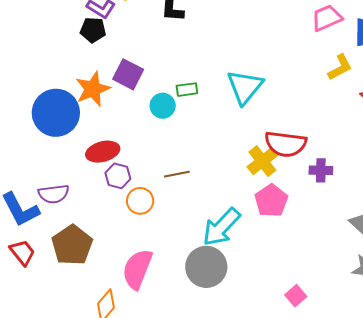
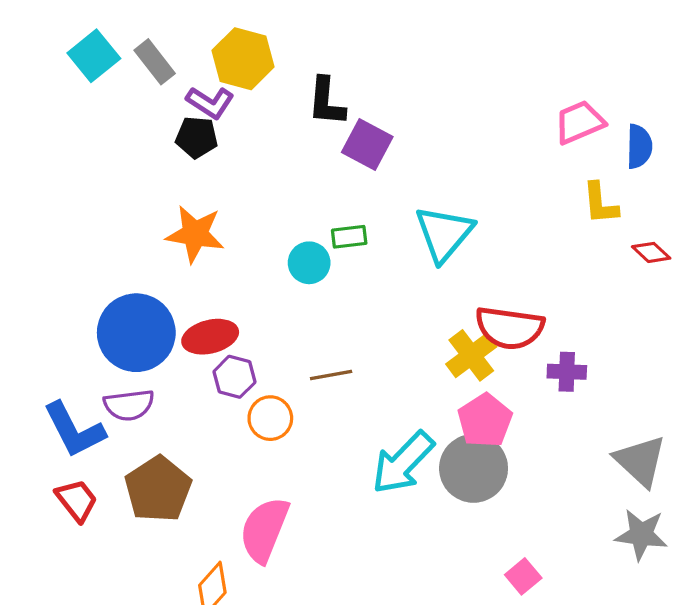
yellow L-shape: (340, 67) -> (600, 203), turned 112
purple square: (128, 74) -> (367, 144), moved
orange star: (93, 89) -> (195, 234), turned 30
blue circle: (56, 113) -> (136, 333), moved
gray circle: (206, 267) -> (474, 468), moved

